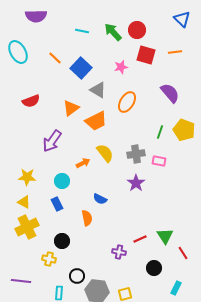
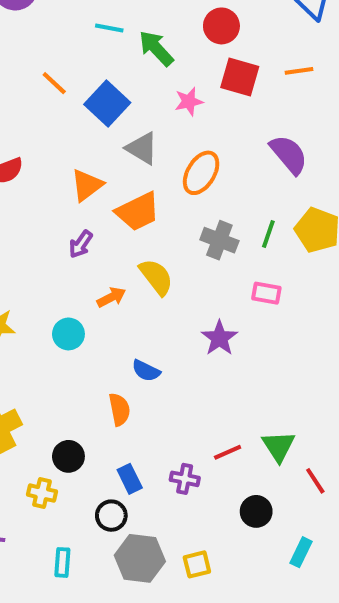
green arrow: (113, 32) -> (156, 48), moved
purple arrow: (52, 141) -> (81, 244), moved, size x0.6
gray cross: (136, 154) -> (219, 240), moved, turned 30
blue rectangle: (57, 204) -> (130, 479), moved
black circle: (77, 276) -> (111, 516), moved

